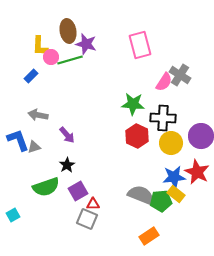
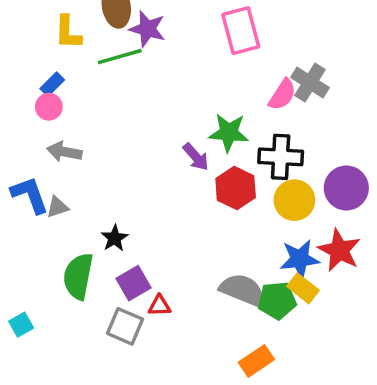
pink circle: (51, 57) -> (49, 107), moved
purple arrow: (67, 135) -> (196, 157), moved
green semicircle: (46, 187) -> (78, 276), turned 120
gray square: (87, 219) -> (125, 326), moved

